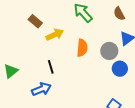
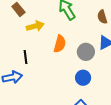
blue circle: (120, 69) -> (83, 78), moved

